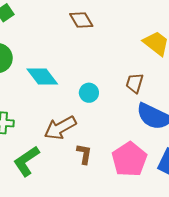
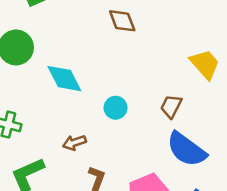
brown arrow: (60, 128) -> (74, 143), size x0.6

